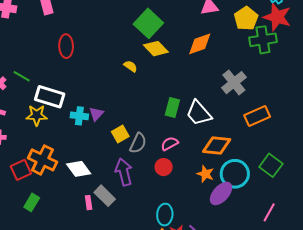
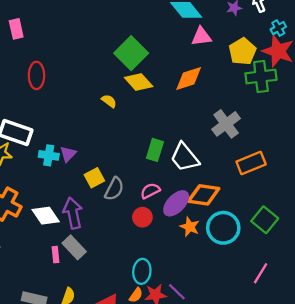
purple arrow: (124, 172) -> (73, 213), moved
purple ellipse: (221, 193) -> (176, 203), moved

